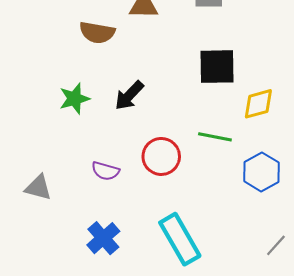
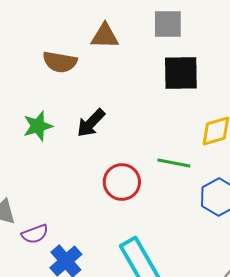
black square: (217, 67) -> (181, 73), moved
purple semicircle: (105, 171) -> (35, 234), moved, turned -36

